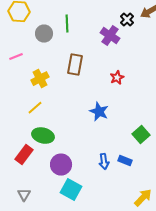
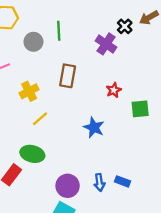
yellow line: (35, 108) -> (40, 119), moved
green square: (141, 135) -> (140, 109), moved, turned 36
purple circle: (61, 165) -> (68, 186), moved

